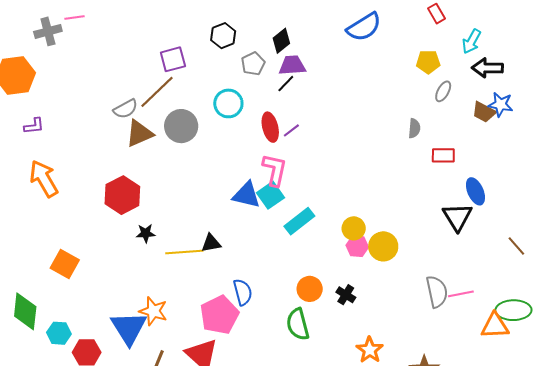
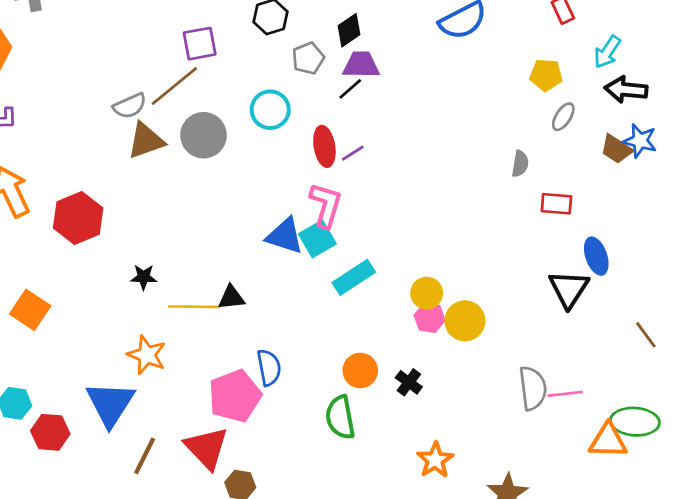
red hexagon: (122, 195) -> (78, 218), moved
orange star: (153, 311) -> (147, 355), moved

